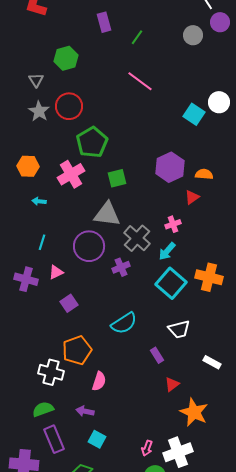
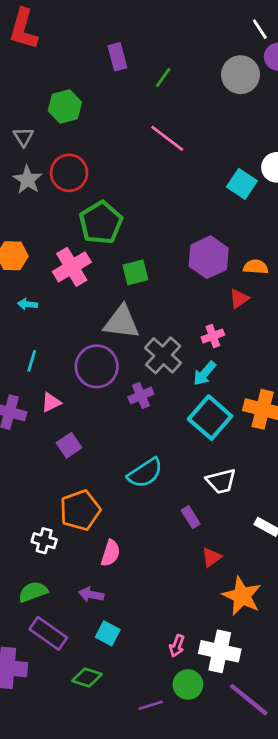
gray circle: (193, 35) -> (240, 75), size x1.4
white cross: (51, 372) -> (44, 541), size x0.7
purple rectangle: (54, 439) -> (48, 633), turned -32
white cross: (178, 452) -> (220, 651), turned 32

